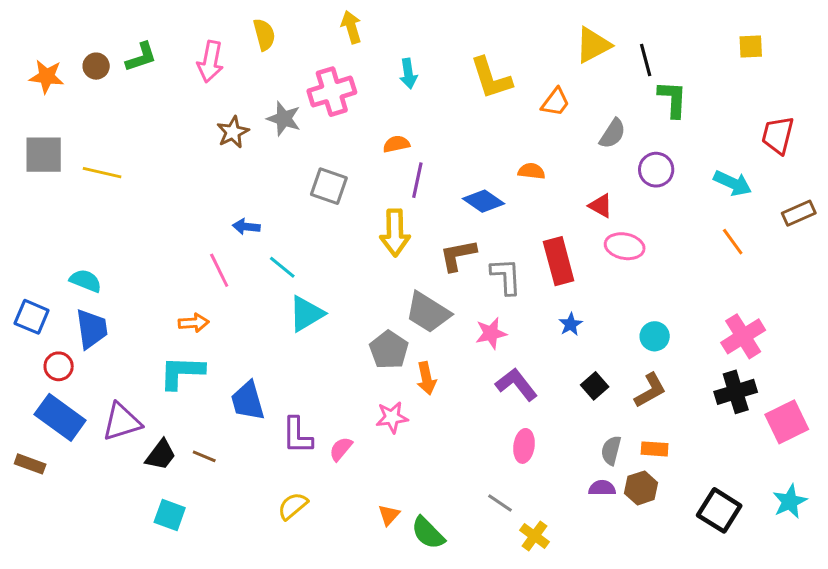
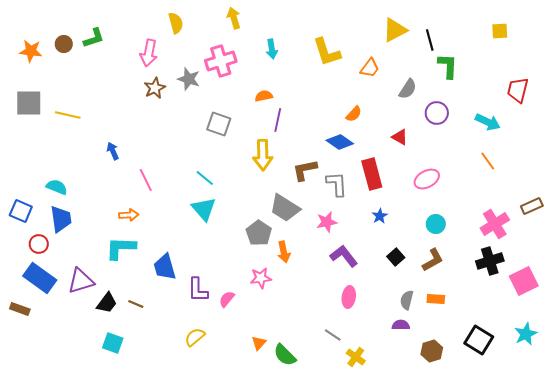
pink arrow: (210, 62) -> (149, 53), moved
orange semicircle: (531, 171) -> (354, 114), turned 126
blue diamond: (483, 201) -> (340, 142), moved
brown rectangle: (799, 213) -> (532, 206), moved
blue arrow: (246, 227) -> (113, 151), moved, turned 60
pink ellipse: (625, 246) -> (427, 179), moved, turned -40
cyan line: (282, 267) -> (205, 178), moved
cyan triangle: (306, 314) -> (204, 209), turned -40
brown hexagon: (641, 488) -> (432, 351), moved

